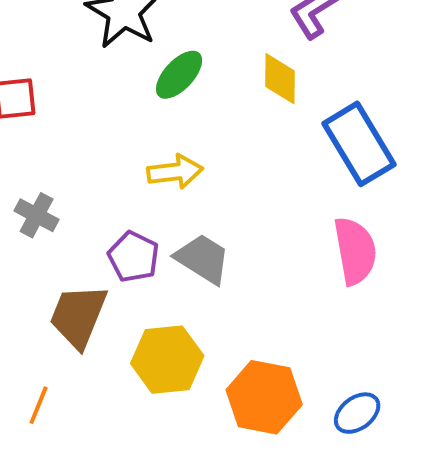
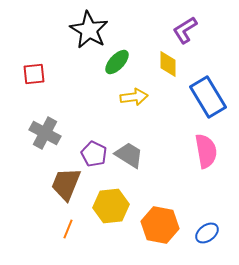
yellow arrow: (175, 172) -> (134, 97), moved
gray cross: (37, 215) -> (45, 133), size x1.4
orange line: (39, 405) -> (68, 229), moved

